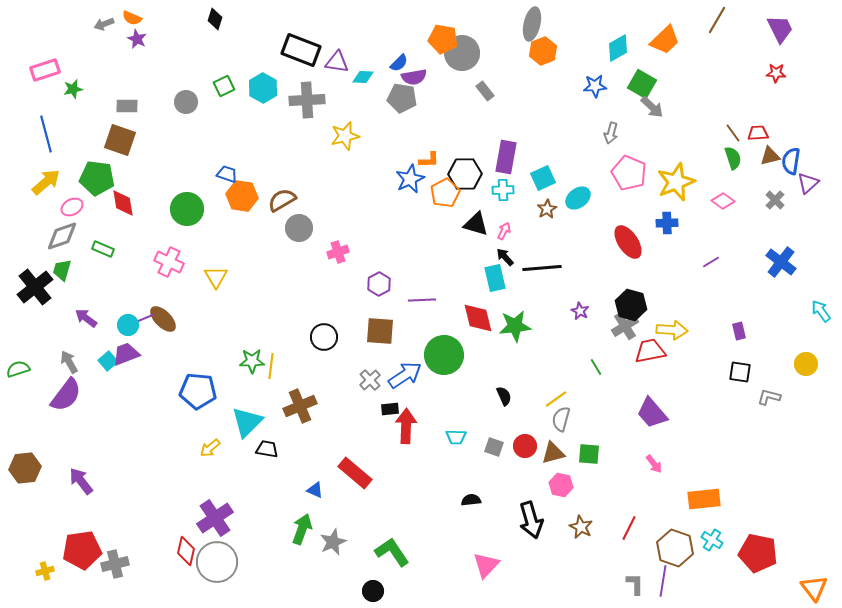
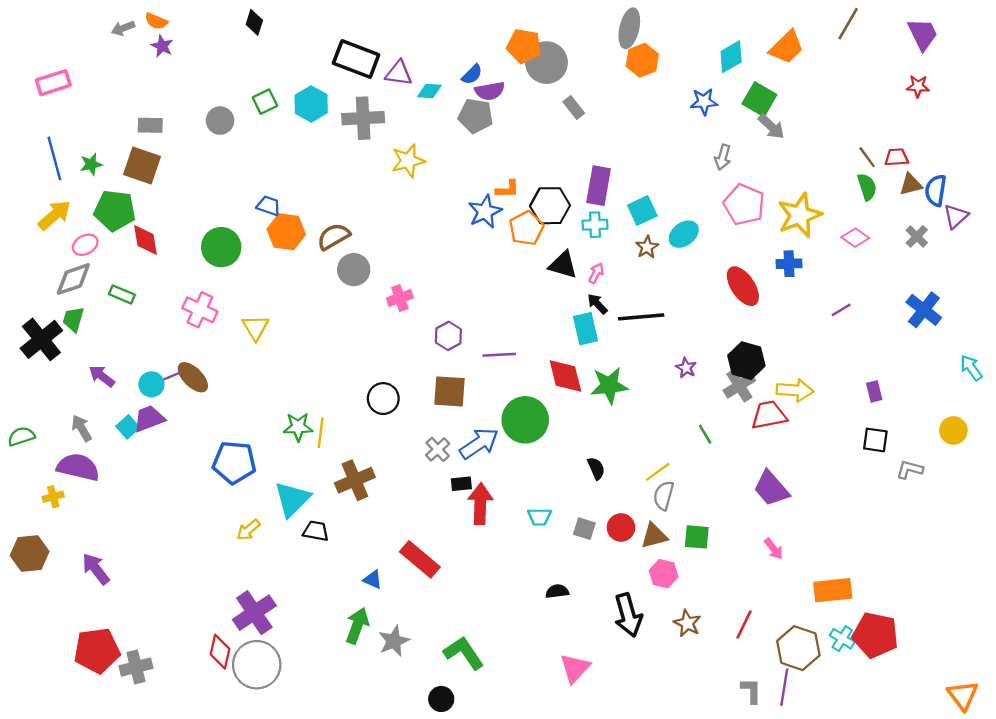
green star: (73, 89) -> (91, 164), moved
purple semicircle: (66, 395) -> (78, 467), turned -114
red pentagon: (758, 553) -> (875, 635), moved
yellow cross: (45, 571) -> (53, 497), moved

